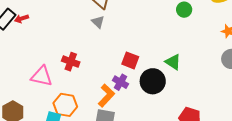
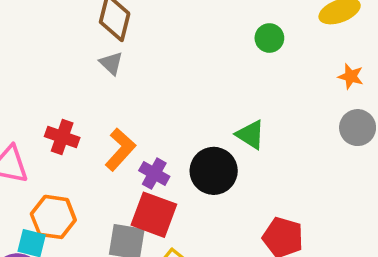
red square: (130, 60) -> (154, 215), moved, size x1.4
orange L-shape: (106, 96) -> (120, 149), moved

